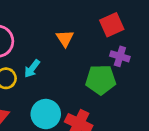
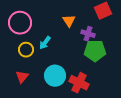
purple cross: (120, 56) -> (88, 34), moved

